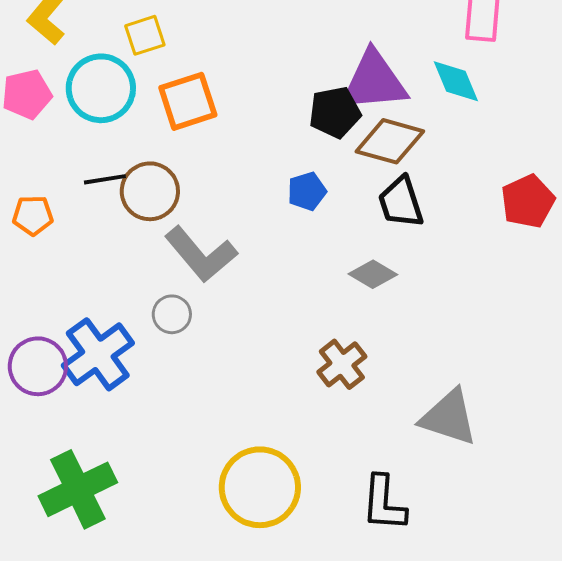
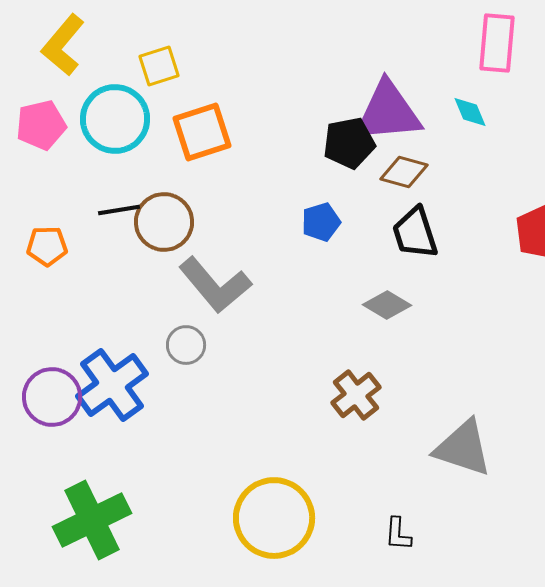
cyan diamond: (456, 81) -> (470, 112), size x0.7
brown diamond: (390, 141) -> (404, 172), size x0.7
black L-shape: (384, 503) -> (398, 534), size x0.6

